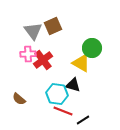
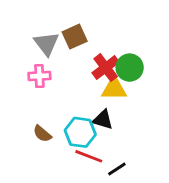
red cross: (43, 60) -> (106, 68), moved
yellow triangle: (81, 63) -> (114, 89), turned -30
brown semicircle: (19, 99) -> (42, 134), moved

